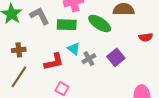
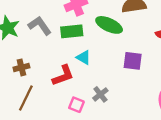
purple square: (116, 57) -> (133, 61), turned -36
gray cross: (89, 59) -> (100, 94), moved

